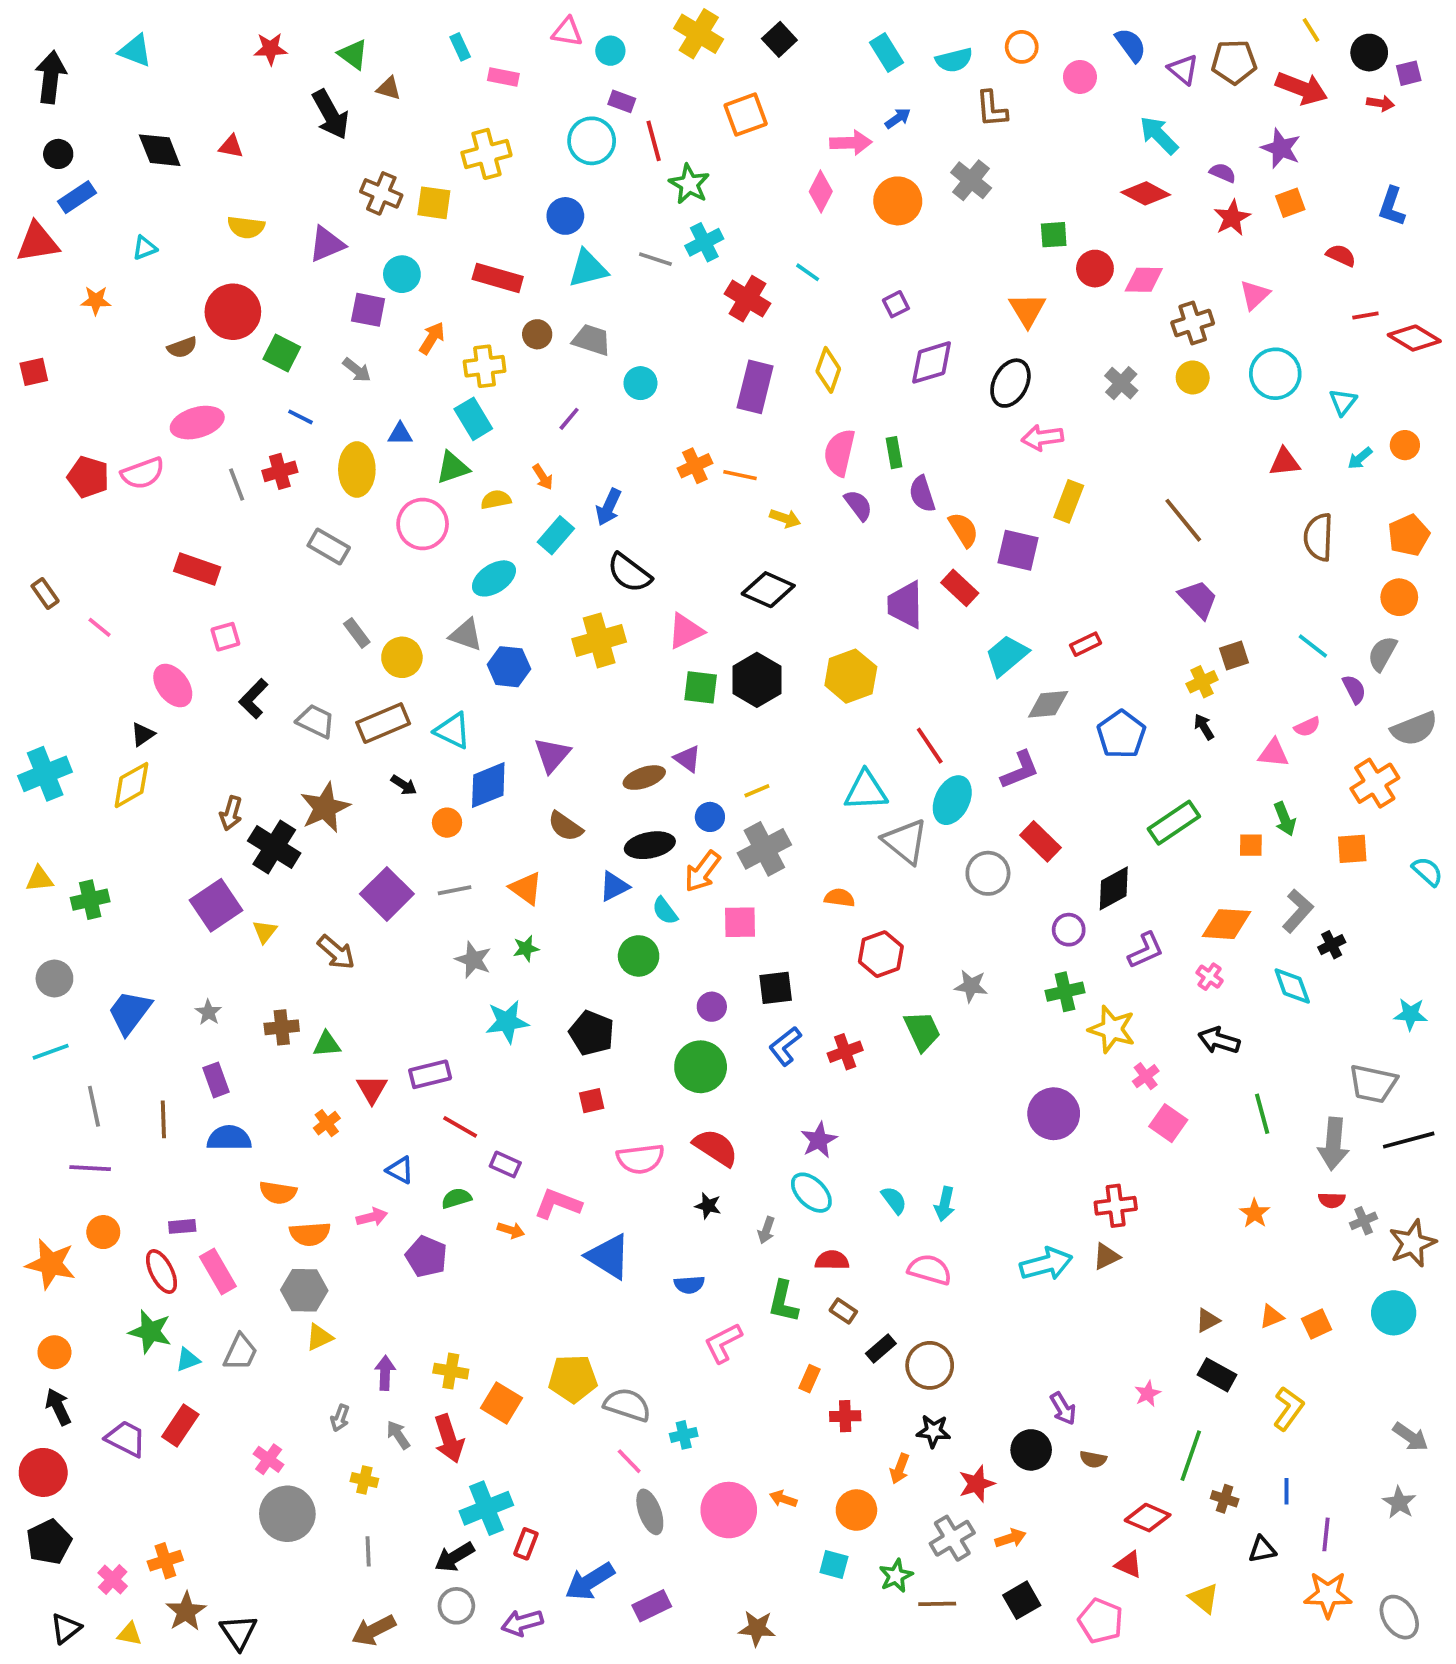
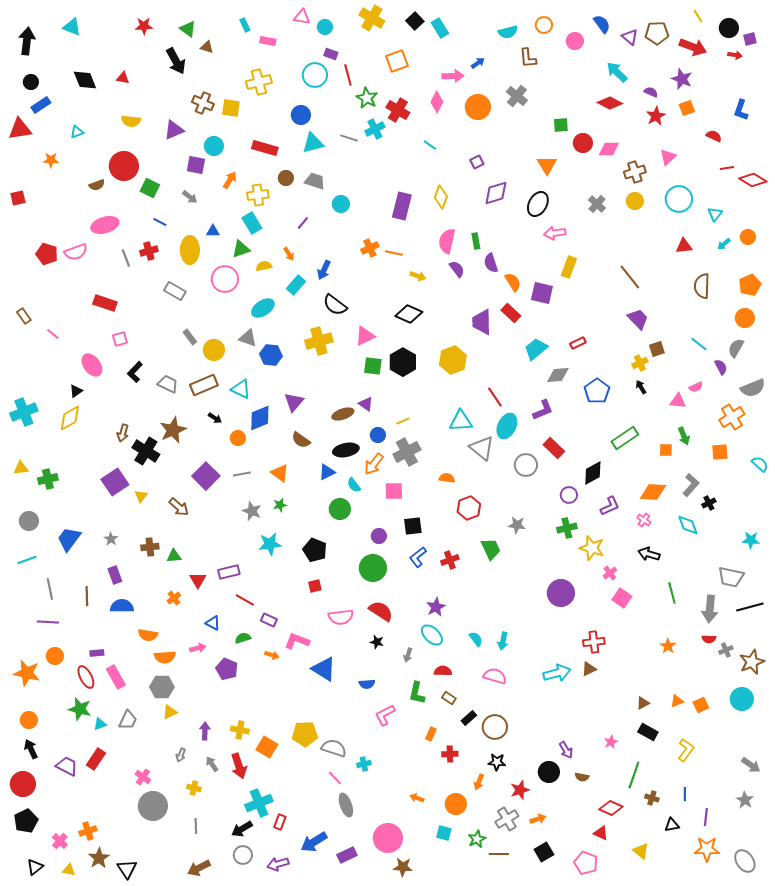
cyan rectangle: (887, 53) -> (440, 28), moved
red cross: (748, 299) -> (398, 110), moved
pink circle: (729, 1510) -> (388, 838), moved

